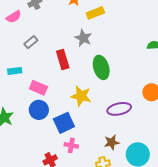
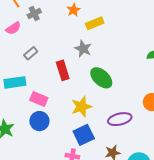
green ellipse: (101, 67) -> (101, 78), turned -30
cyan rectangle: (15, 71) -> (15, 82), size x1.5
yellow star: (81, 96) -> (81, 107), turned -30
blue square: (64, 123) -> (84, 135), moved

